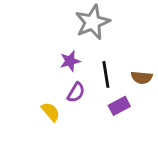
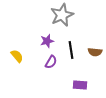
purple rectangle: (119, 106) -> (80, 85), moved, turned 32
yellow semicircle: (51, 112) -> (17, 56), moved

